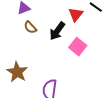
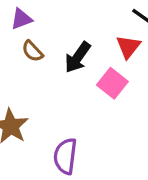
red triangle: (76, 15) -> (128, 47), moved

